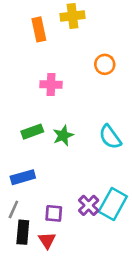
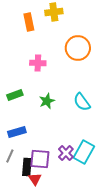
orange circle: (105, 64) -> (78, 48), size x1.6
green rectangle: (32, 132) -> (15, 95), moved
purple square: (54, 213) -> (40, 159), size x1.5
black rectangle: (23, 232) -> (27, 167), moved

